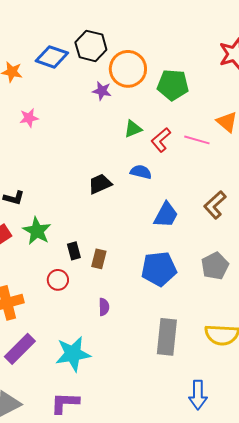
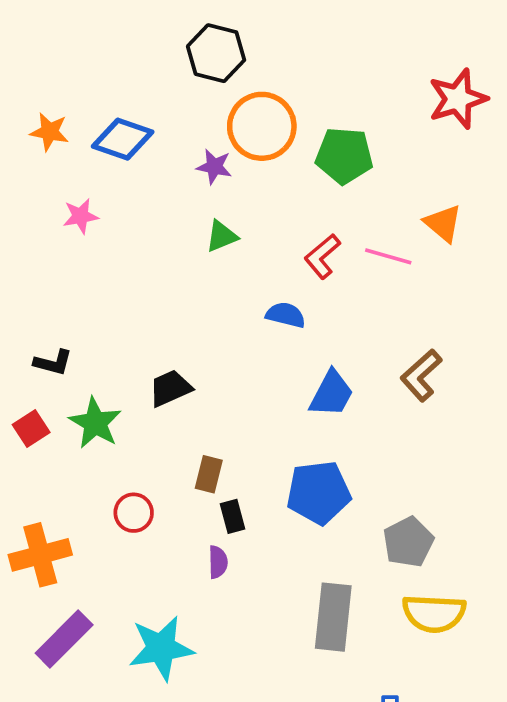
black hexagon: (91, 46) -> (216, 53), moved
blue diamond: (52, 57) -> (123, 139), moved
green triangle: (133, 129) -> (222, 236), moved
black trapezoid: (100, 184) -> (170, 388), moved
black rectangle: (74, 251) -> (233, 516), moved
gray pentagon: (215, 266) -> (408, 542), moved

